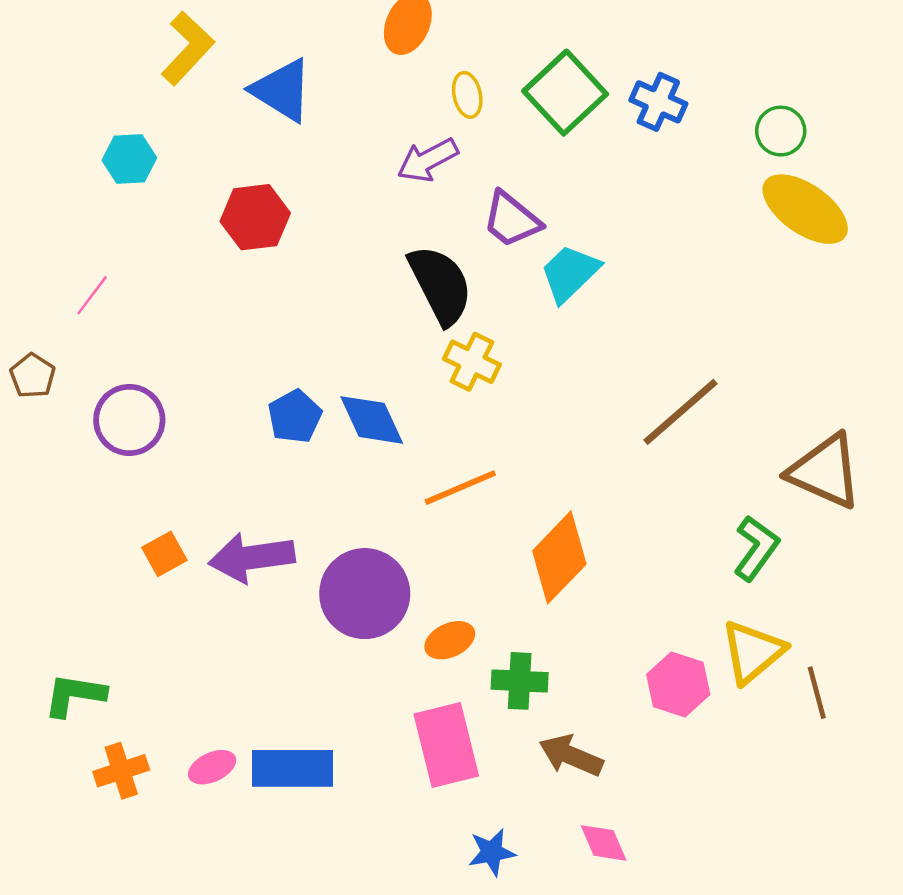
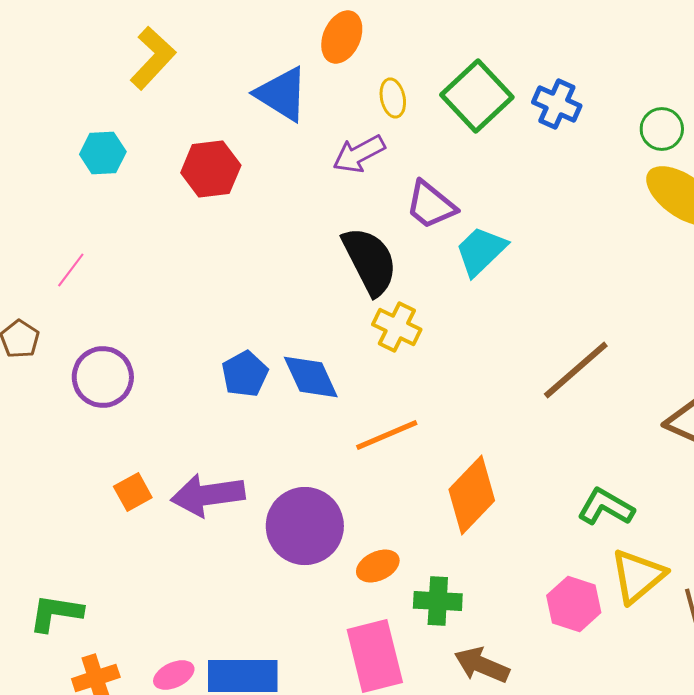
blue triangle: (282, 90) -> (282, 94), moved
red hexagon: (255, 217) -> (211, 169), moved
green L-shape: (756, 548) -> (606, 507), moved, turned -96

